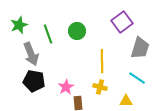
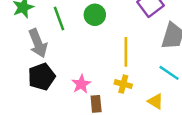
black pentagon: (34, 81) -> (42, 77), turned -30
yellow triangle: (126, 101) -> (155, 101), turned 32

